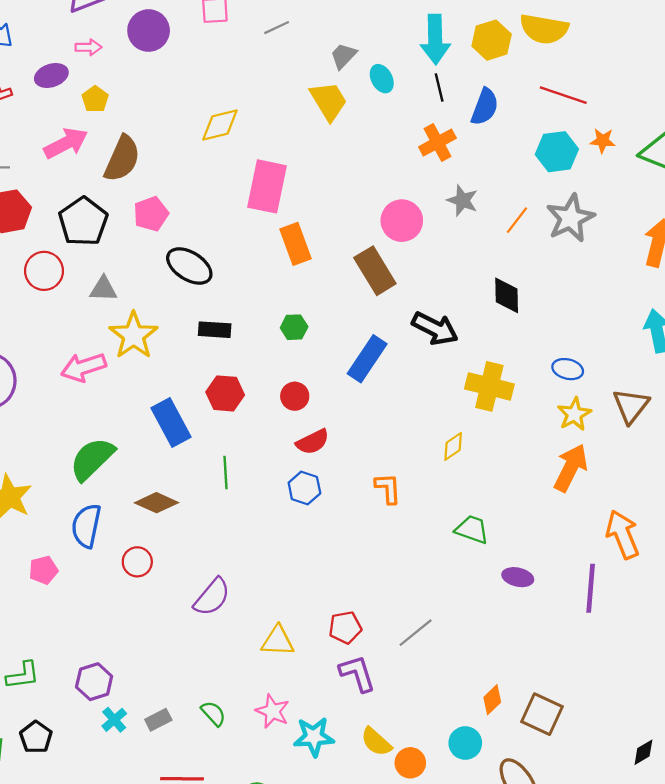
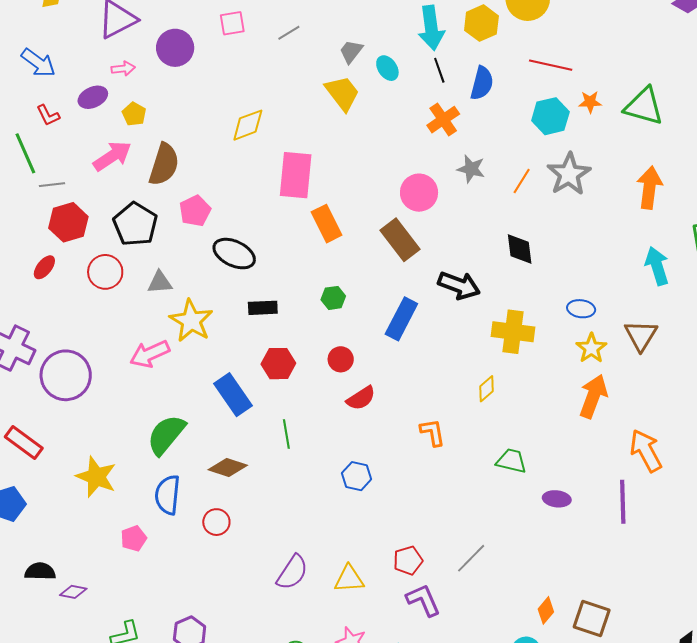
blue hexagon: (304, 488) -> (357, 476), moved
purple semicircle: (212, 597) -> (292, 572), moved

